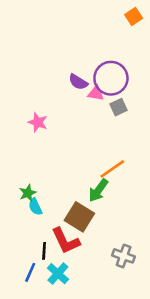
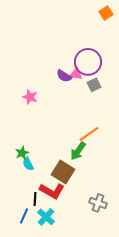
purple semicircle: (78, 82) -> (64, 76), moved
red L-shape: (66, 241) -> (52, 191), turned -35

